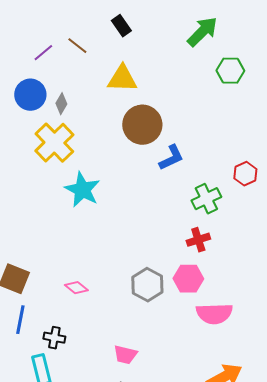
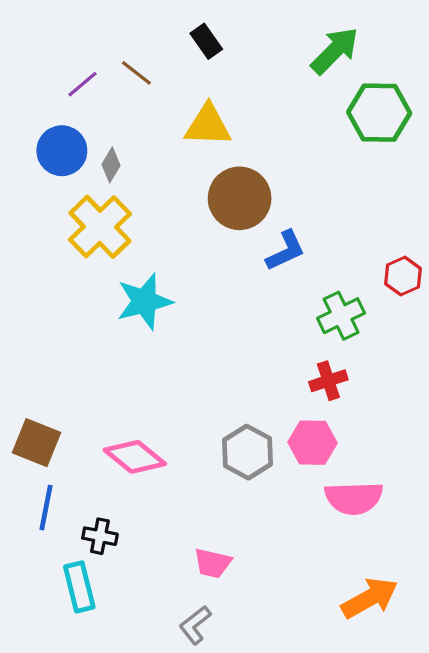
green hexagon: (230, 71) -> (379, 113), size x1.4
cyan star: (82, 190) -> (144, 301), turned 30
pink diamond: (76, 288) -> (135, 457), size x1.6

